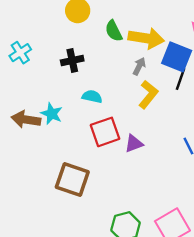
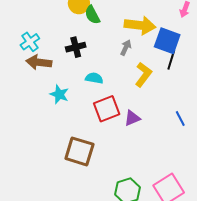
green semicircle: (114, 31) -> (92, 15), moved
gray arrow: (139, 66) -> (126, 48), moved
brown arrow: (26, 119) -> (39, 62), moved

